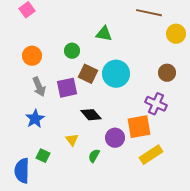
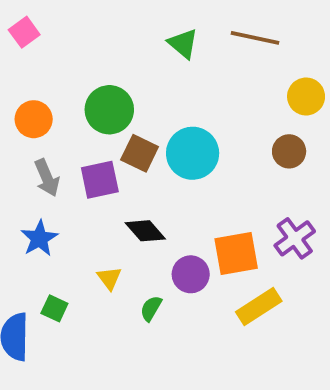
green triangle: (104, 34) -> (183, 44), moved, turned 30
yellow circle: (176, 34) -> (306, 96), moved
green circle: (72, 51) -> (109, 110), size x1.6
purple cross: (156, 104) -> (295, 238), moved, turned 30

